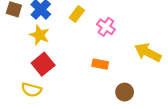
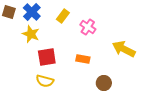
red square: (43, 64) -> (47, 57), moved, turned 30
yellow semicircle: (31, 90) -> (45, 81), moved

